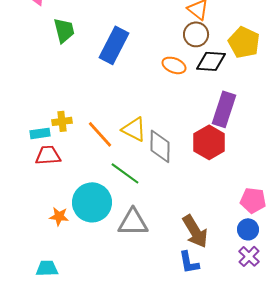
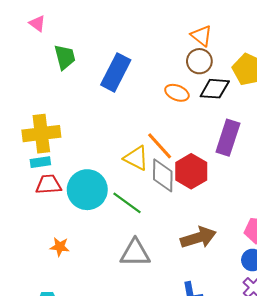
yellow cross: (62, 121) -> (41, 134), moved, size x1.8
orange line: (100, 134) -> (160, 146), moved
red hexagon: (209, 142) -> (191, 171), moved
cyan circle: (92, 202) -> (87, 190), moved
brown arrow: (195, 231) -> (198, 238), moved, turned -76

